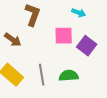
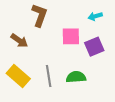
cyan arrow: (79, 13) -> (95, 16), moved, turned 144
purple square: (87, 46) -> (94, 47), turned 30

